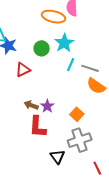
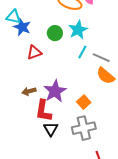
brown arrow: (31, 105) -> (29, 91), moved, turned -40
purple star: (47, 106) -> (55, 91), size x1.6
black triangle: (58, 157) -> (51, 129), moved

